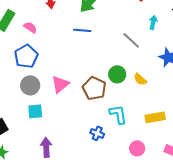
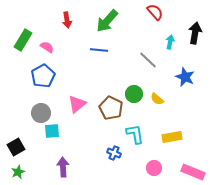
gray circle: (30, 85) -> (41, 113), moved

